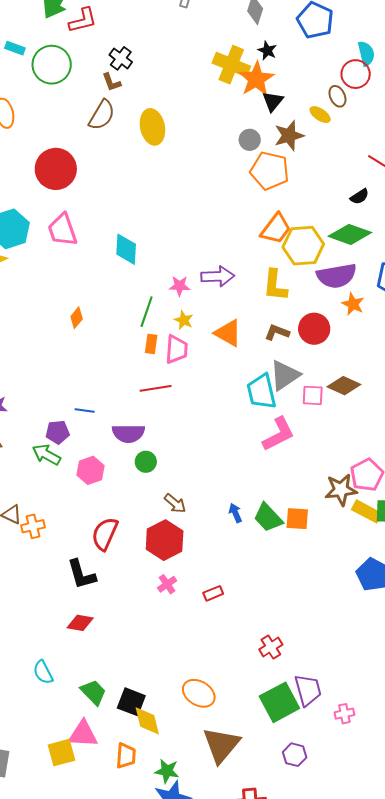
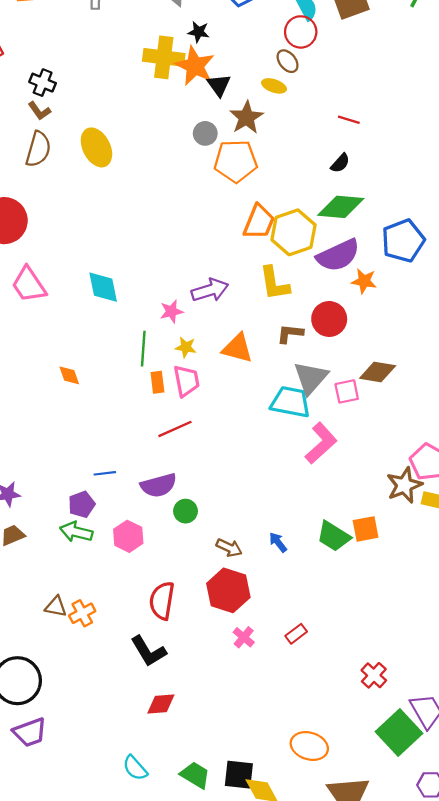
orange diamond: (77, 318) -> (69, 375), turned -45
cyan trapezoid: (262, 392) -> (290, 402), turned 129
blue arrow: (235, 513) -> (278, 542), moved

